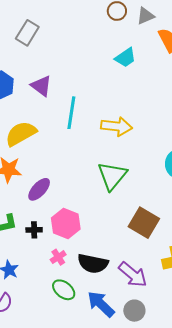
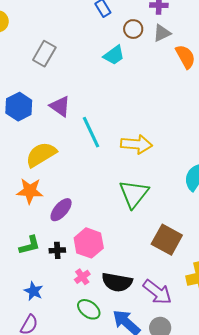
cyan trapezoid: (125, 57) -> (114, 55), moved
cyan line: (71, 113) -> (91, 132), turned -32

